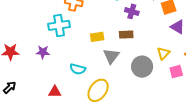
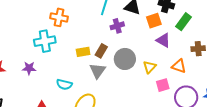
purple cross: (132, 11) -> (117, 26), turned -32
brown rectangle: (126, 35) -> (101, 51), moved, turned -56
gray circle: (142, 67) -> (125, 59), moved

